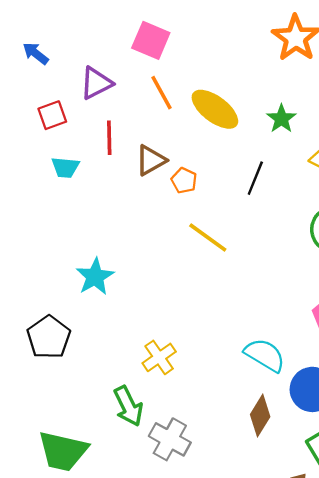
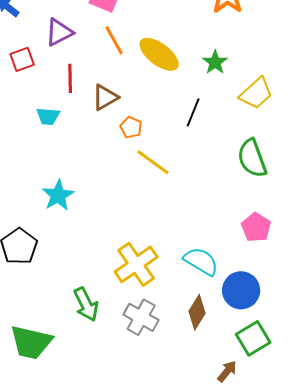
cyan trapezoid: (65, 167) -> (48, 116), moved
orange pentagon: (184, 180) -> (131, 127), moved
yellow cross: (159, 357) -> (136, 264), moved, size x1.5
gray cross: (170, 439) -> (141, 317), moved

